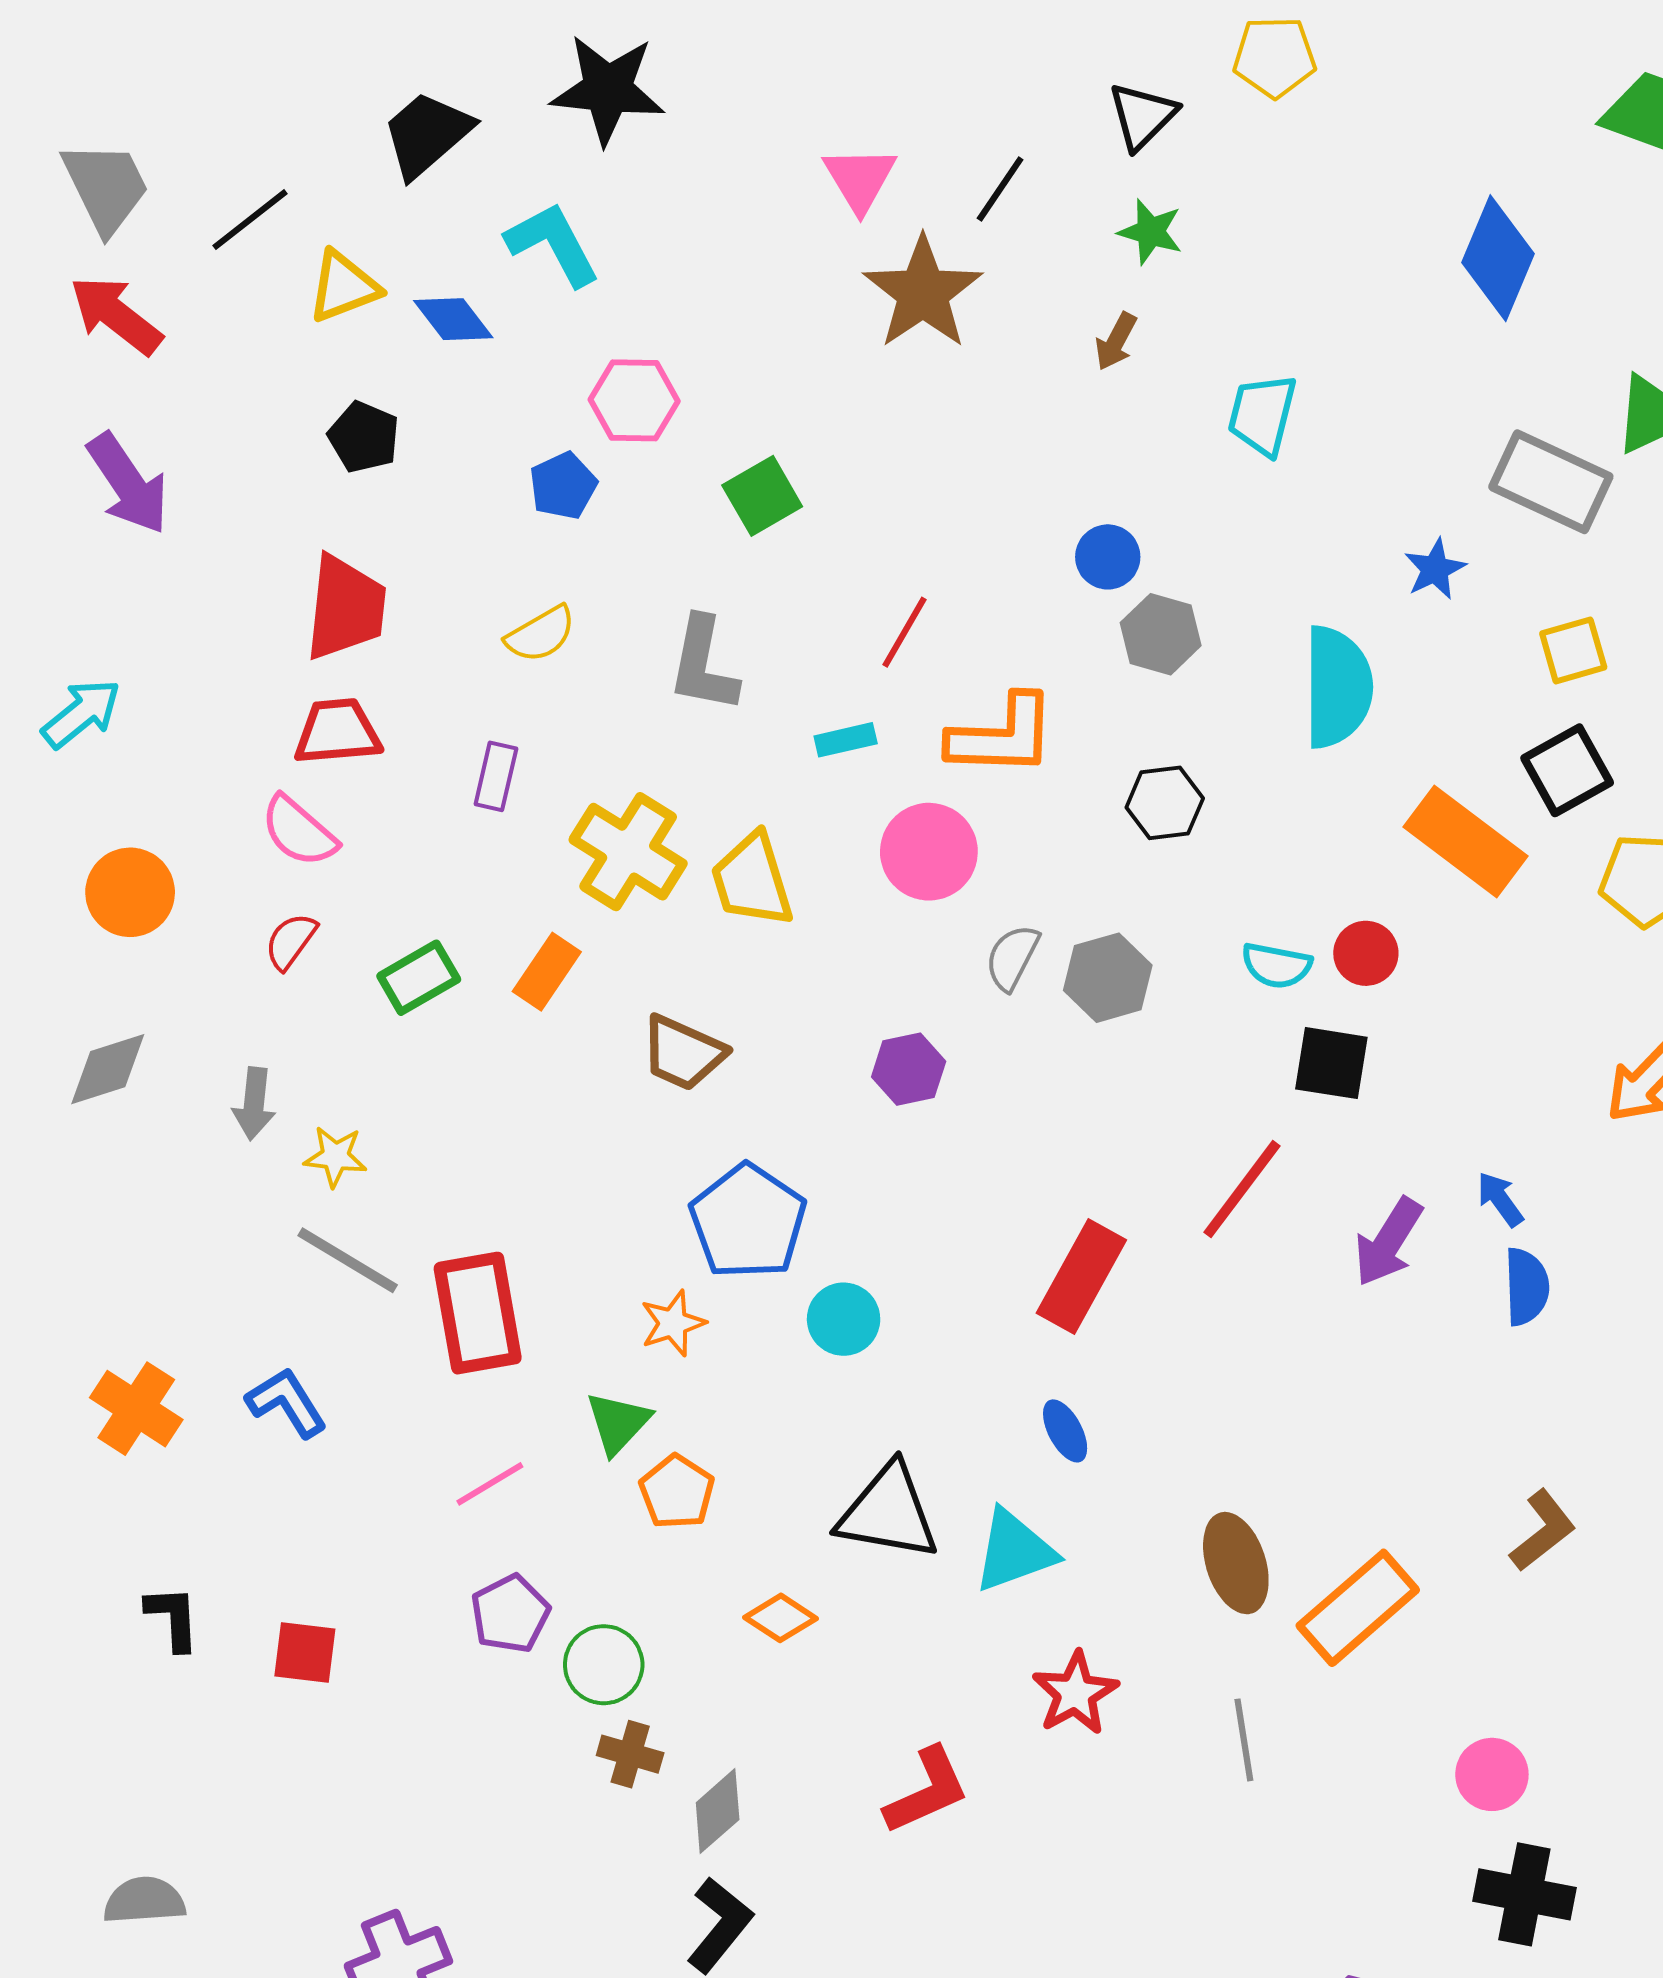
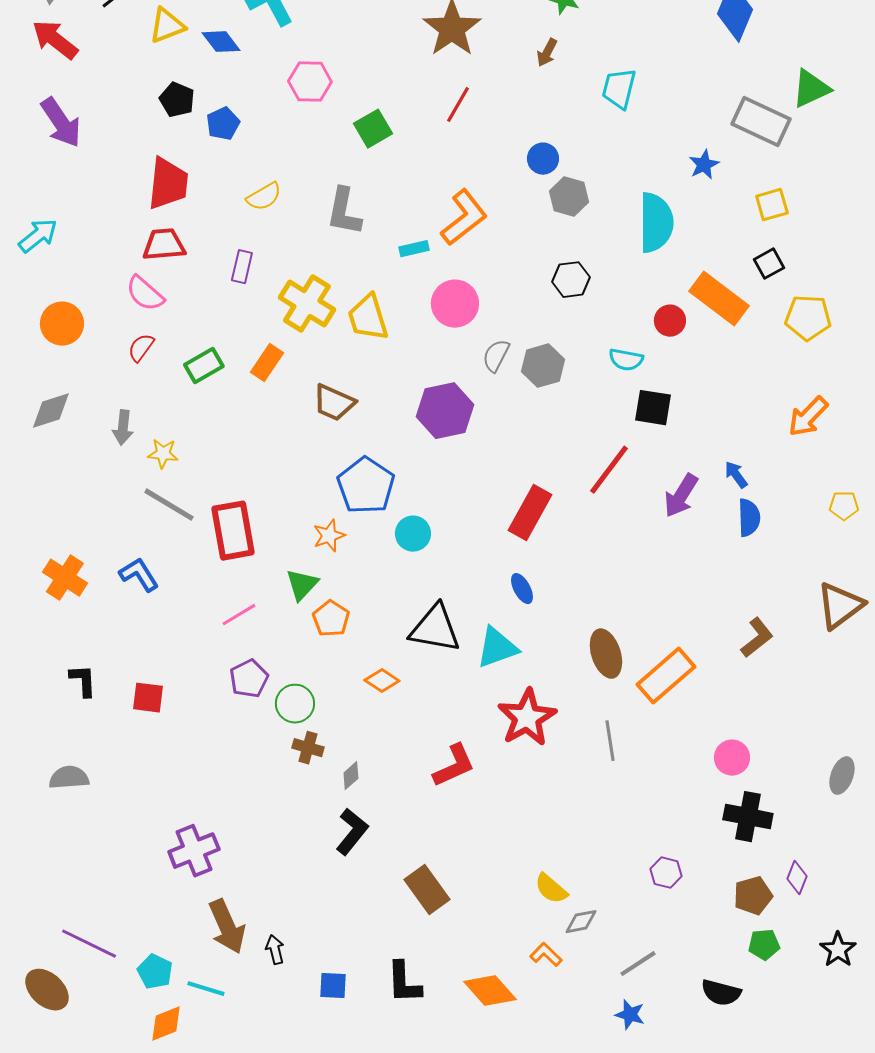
blue pentagon: (563, 486) -> (223, 124), moved
red line: (905, 632) -> (458, 105), moved
orange L-shape: (1002, 736) -> (464, 218), moved, turned -40
black square: (1567, 770) -> (769, 264), size x0.7
red circle: (1366, 953) -> (670, 321), moved
purple hexagon: (909, 1069) -> (445, 411), size x1.6
red star: (1075, 1693) -> (527, 718), size x1.4
gray diamond: (718, 1811) -> (351, 776), size x0.7
gray semicircle: (144, 1900) -> (69, 778), moved

